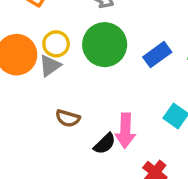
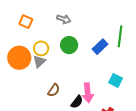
green circle: (105, 45) -> (69, 45), size x0.7
brown semicircle: (68, 118) -> (54, 90), turned -64

